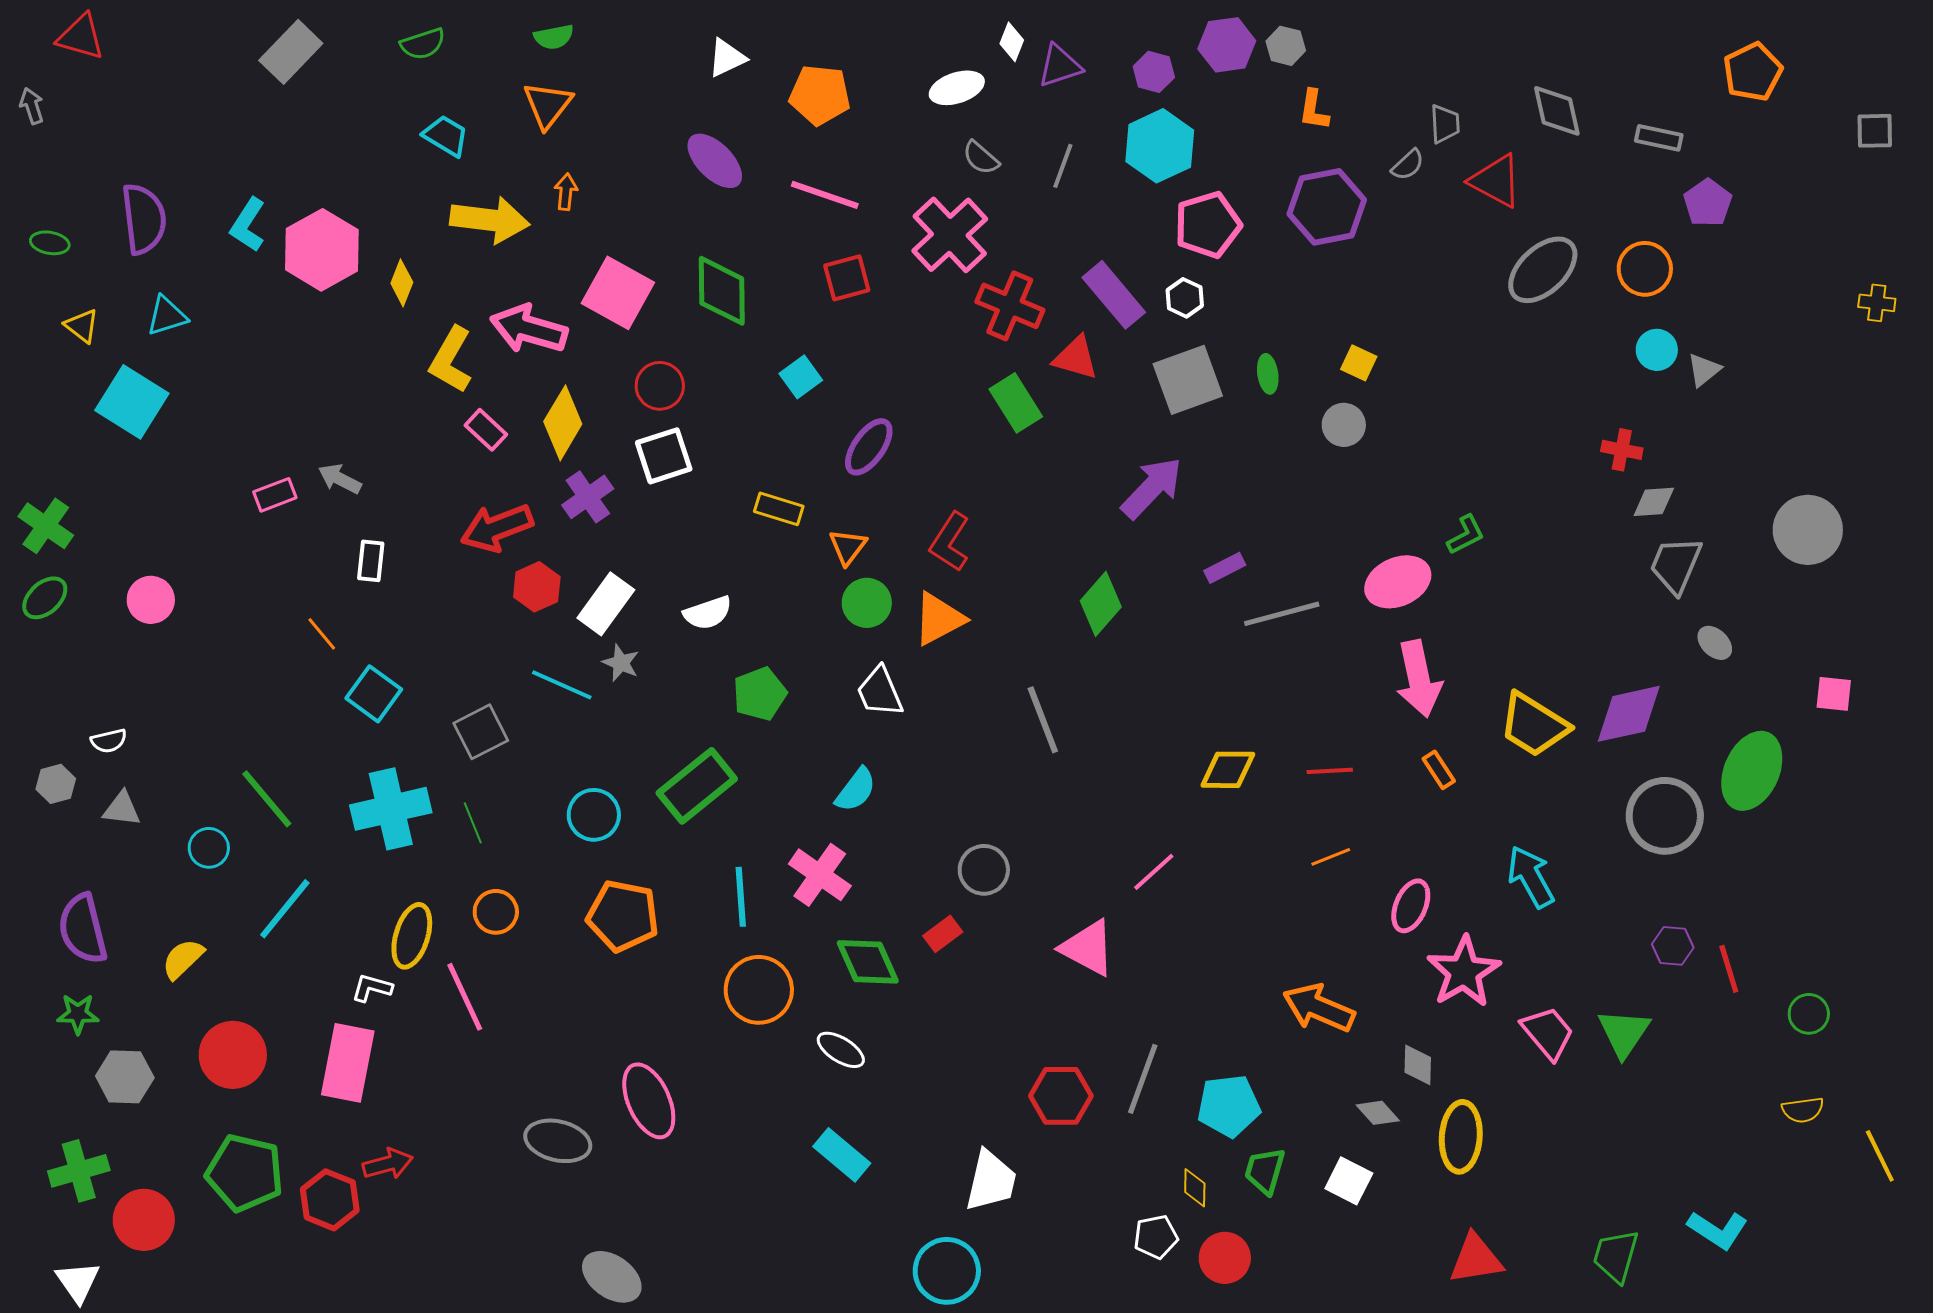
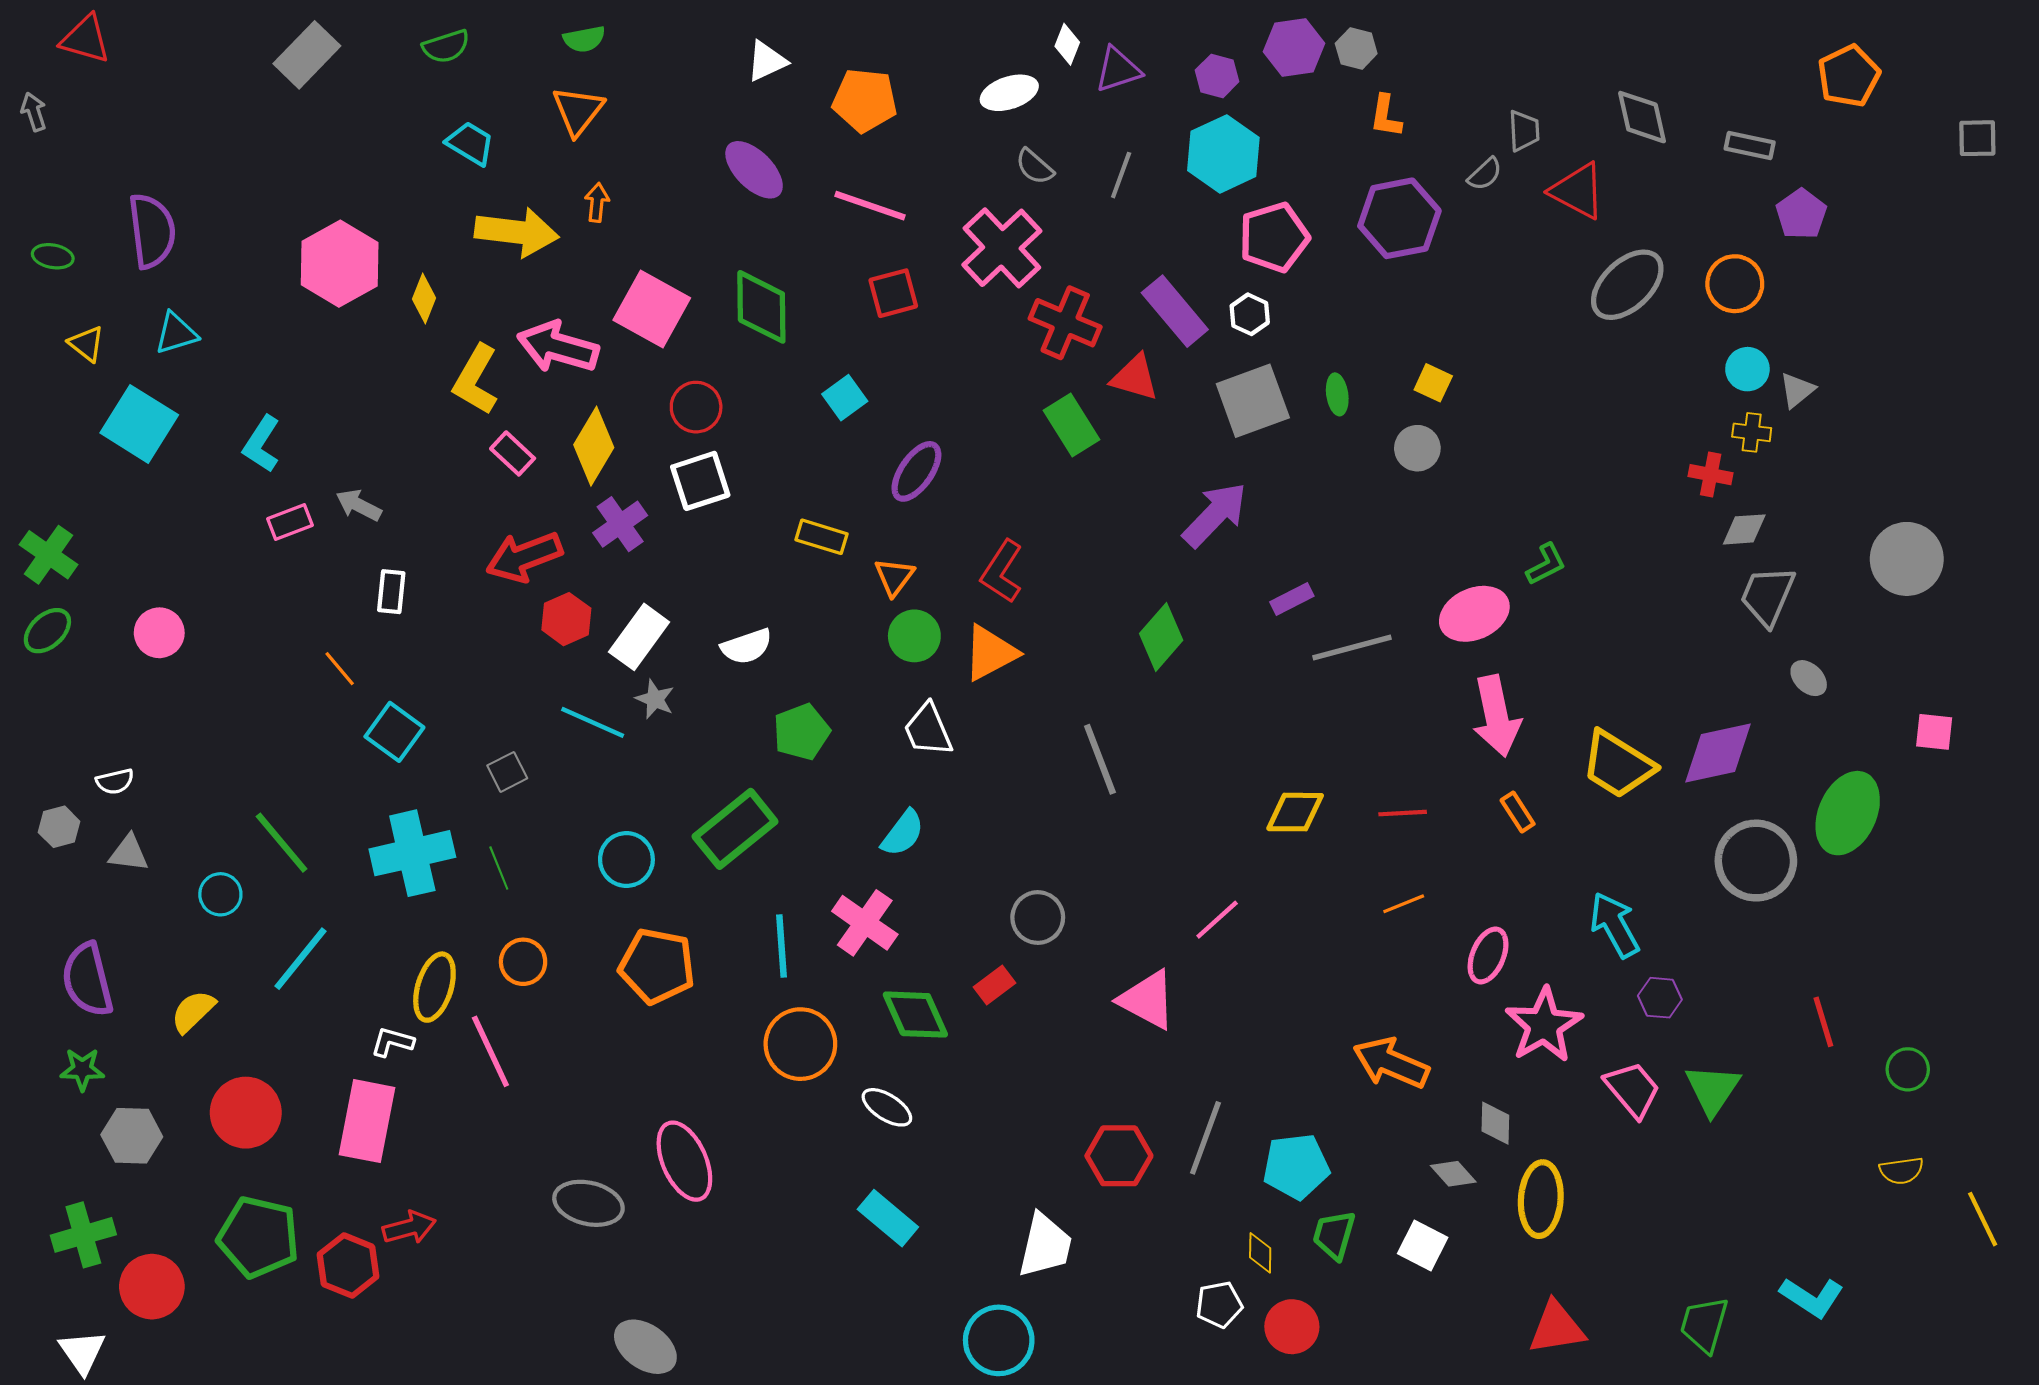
cyan L-shape: (248, 225) -> (262, 444), moved
yellow cross: (1877, 303) -> (1752, 432), moved
gray square: (481, 732) -> (507, 772), size x0.7
purple hexagon: (1673, 946) -> (1660, 998), moved

